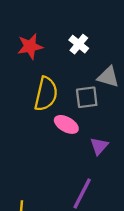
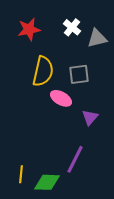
gray triangle: (108, 77) -> (97, 38), moved, turned -30

